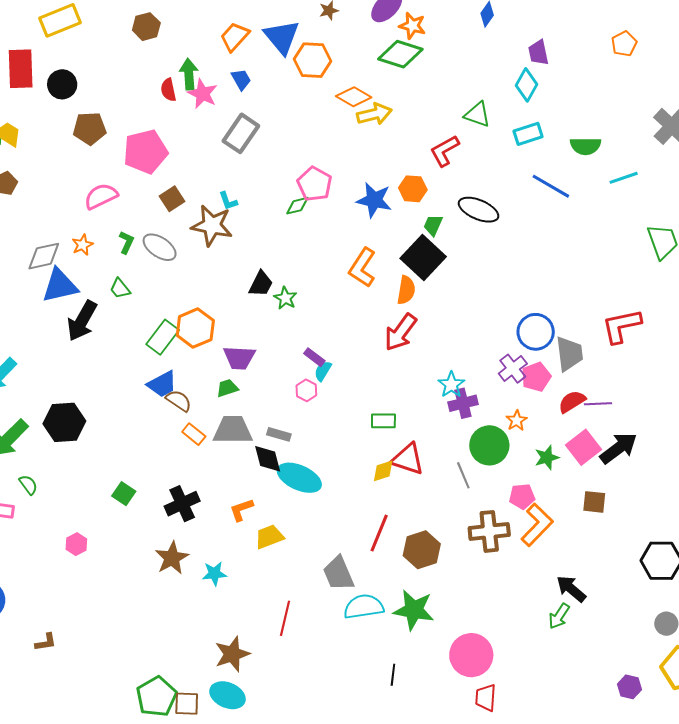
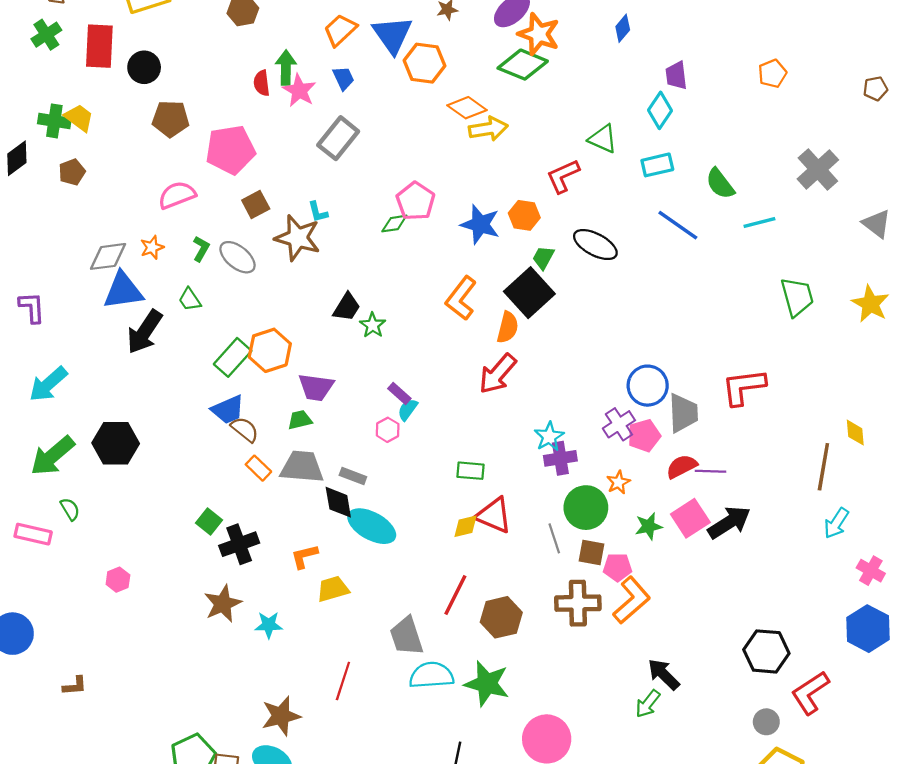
orange star: (412, 26) -> (539, 34), size x1.4
green semicircle: (585, 146) -> (720, 184), turned 48
green square: (124, 494) -> (209, 522), moved
brown square: (594, 502) -> (591, 552), moved

